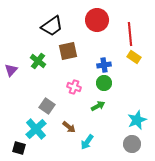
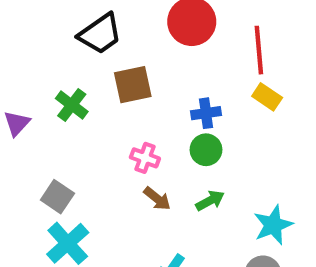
gray square: (47, 106) -> (57, 197), moved
green arrow: (98, 106) -> (210, 201), moved
brown arrow: (69, 127) -> (157, 199), moved

